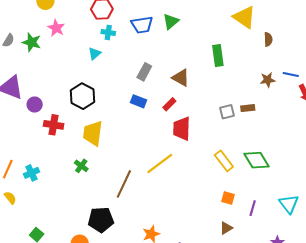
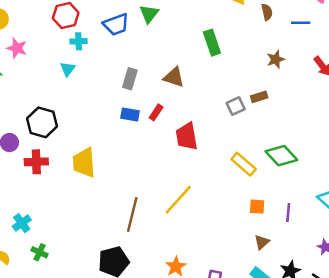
blue line: (291, 75) -> (301, 23), moved
black hexagon: (83, 96) -> (42, 122), moved
red rectangle: (169, 104) -> (156, 112), moved
yellow line: (160, 164) -> (178, 200), moved
green cross: (81, 166) -> (39, 252), moved

